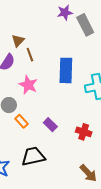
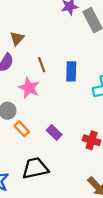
brown line: (30, 55) -> (42, 65), moved
blue rectangle: (66, 70) -> (71, 71), size x0.7

